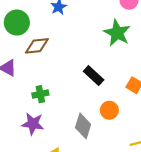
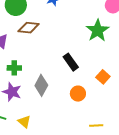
green cross: (40, 94) -> (14, 68), moved
gray diamond: (83, 126) -> (41, 85), moved

